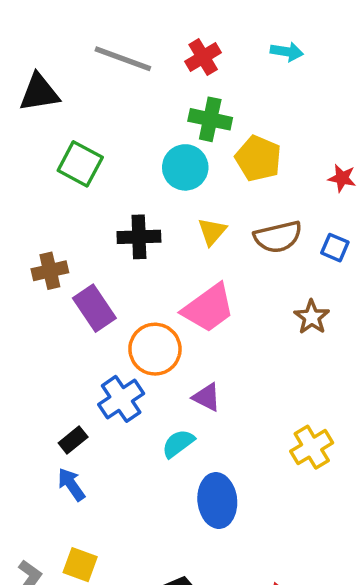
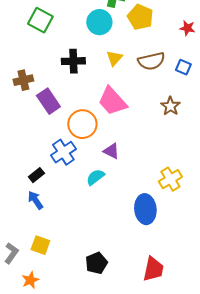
pink trapezoid: (208, 308) -> (112, 101), turned 84
blue ellipse: (217, 501) -> (145, 209), moved

